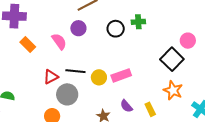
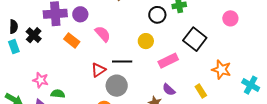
purple circle: (78, 28) -> (80, 14), moved
black square: (172, 59) -> (195, 39), moved
yellow circle: (99, 77) -> (146, 41), moved
purple semicircle: (126, 106) -> (169, 90), moved

